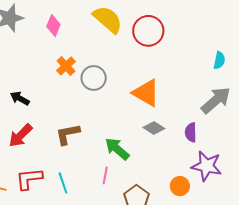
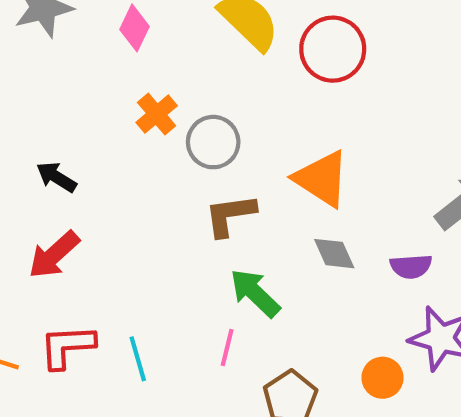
gray diamond: (154, 128) -> (334, 254), turned 30
purple semicircle: (191, 132) -> (411, 266), turned -96
brown L-shape: (68, 134) -> (230, 215), moved

